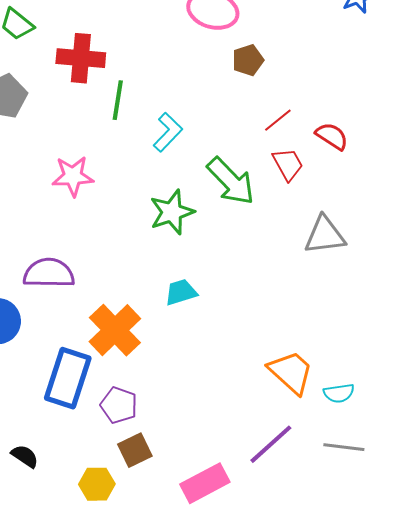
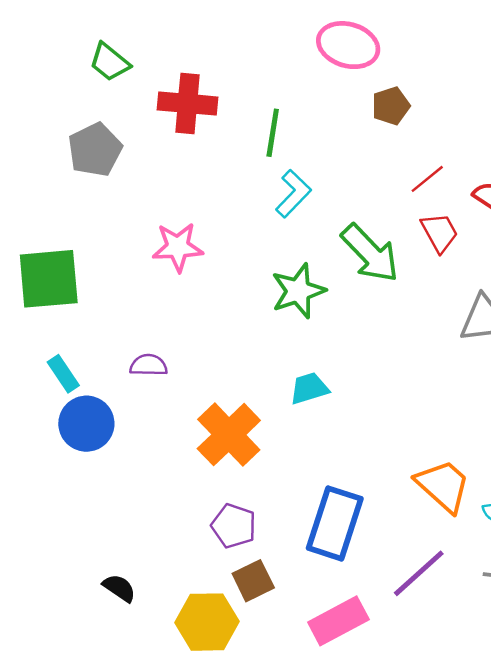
green line: (118, 100) -> (273, 133), moved
purple semicircle: (49, 273) -> (149, 365), size x0.6
blue rectangle: (68, 378) -> (335, 523), moved
yellow hexagon: (97, 484) -> (207, 622), size x1.4

